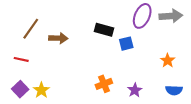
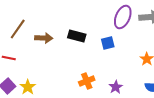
black rectangle: (104, 30) -> (77, 36), moved

